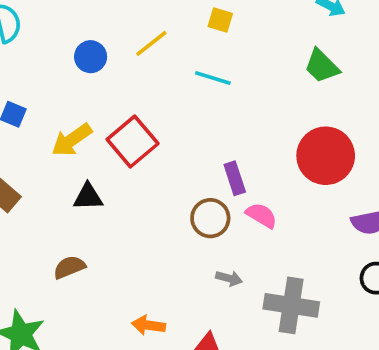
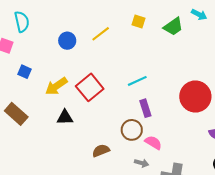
green trapezoid: (322, 66) -> (173, 27), moved, turned -80
cyan line: (213, 78) -> (137, 81), moved, turned -42
pink semicircle: (261, 215) -> (153, 143), moved
brown semicircle: (69, 267) -> (101, 151), moved

